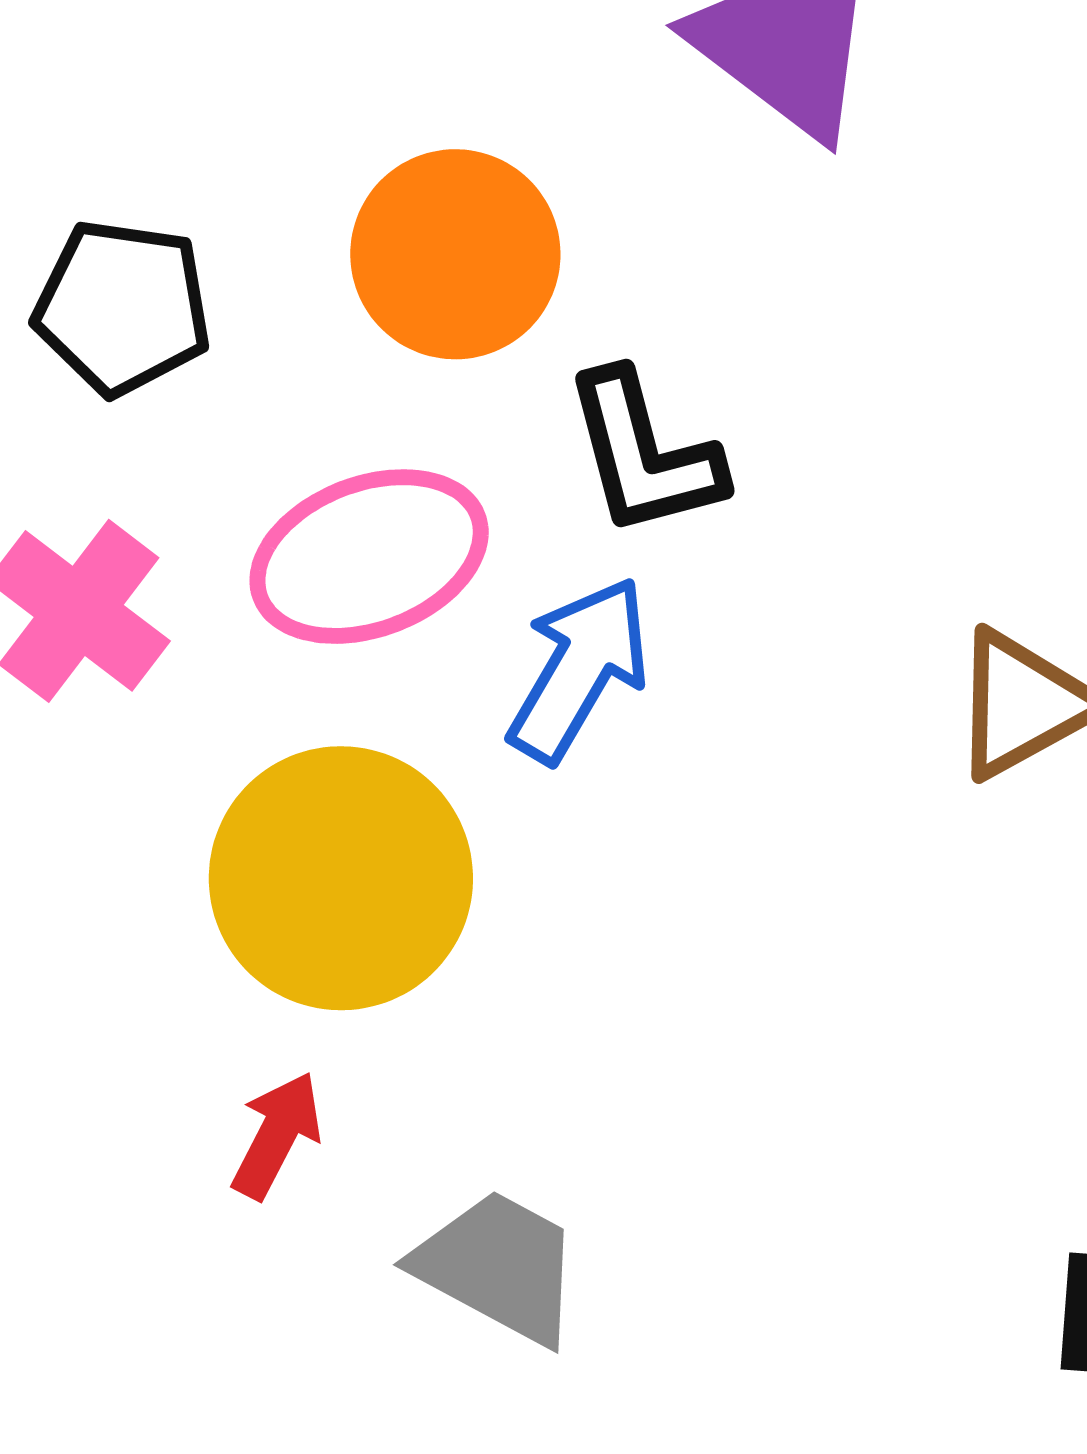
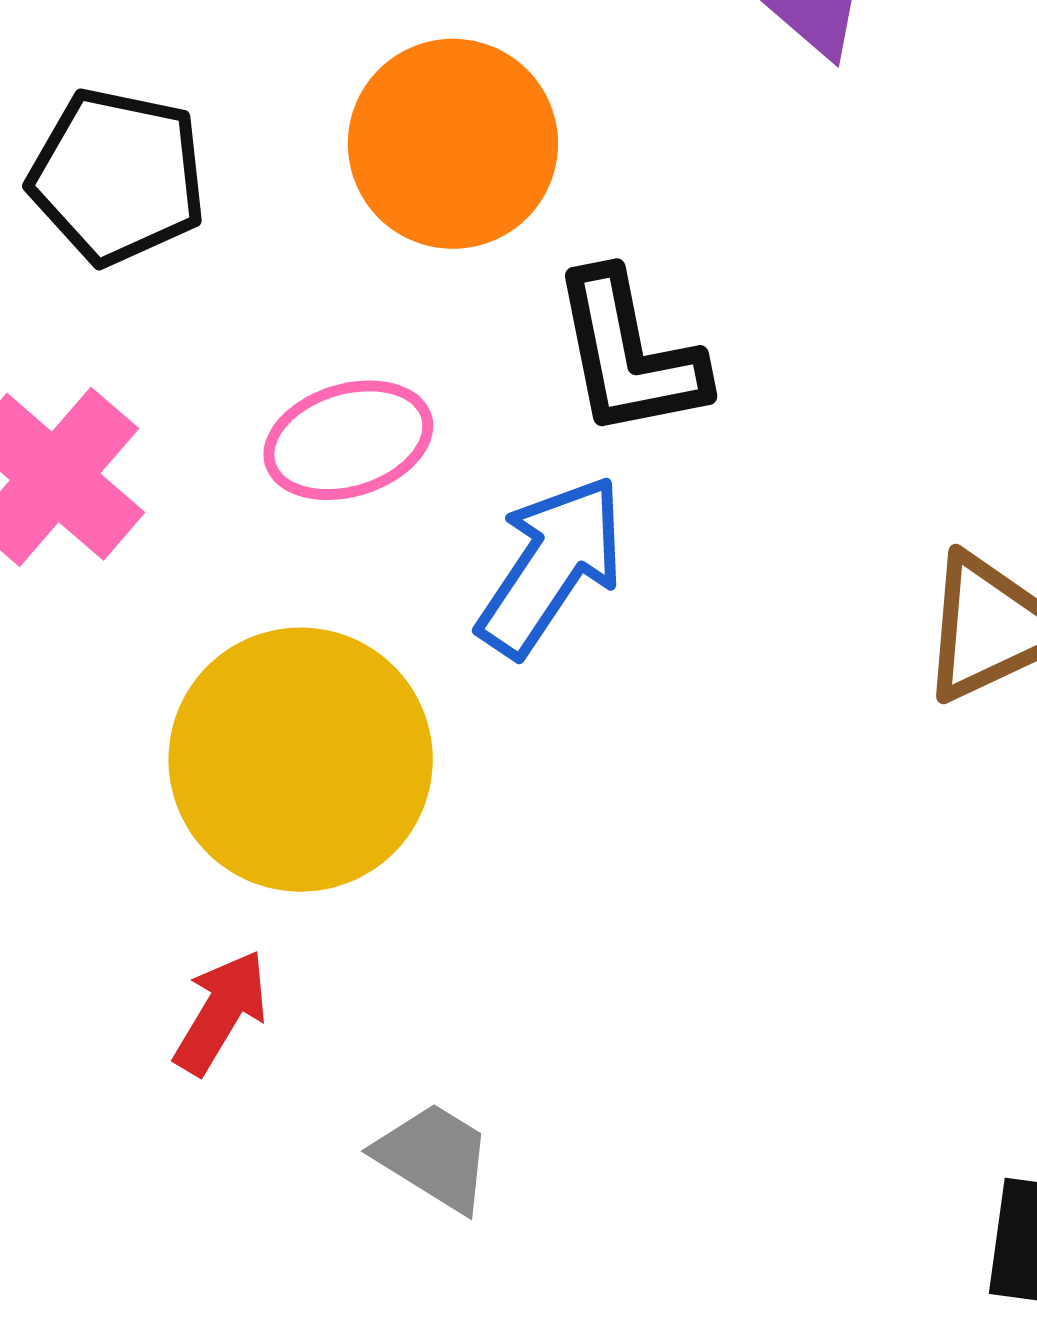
pink ellipse: (369, 557) -> (348, 440), size x0.7
gray trapezoid: (498, 1267) -> (434, 1157), size x0.7

